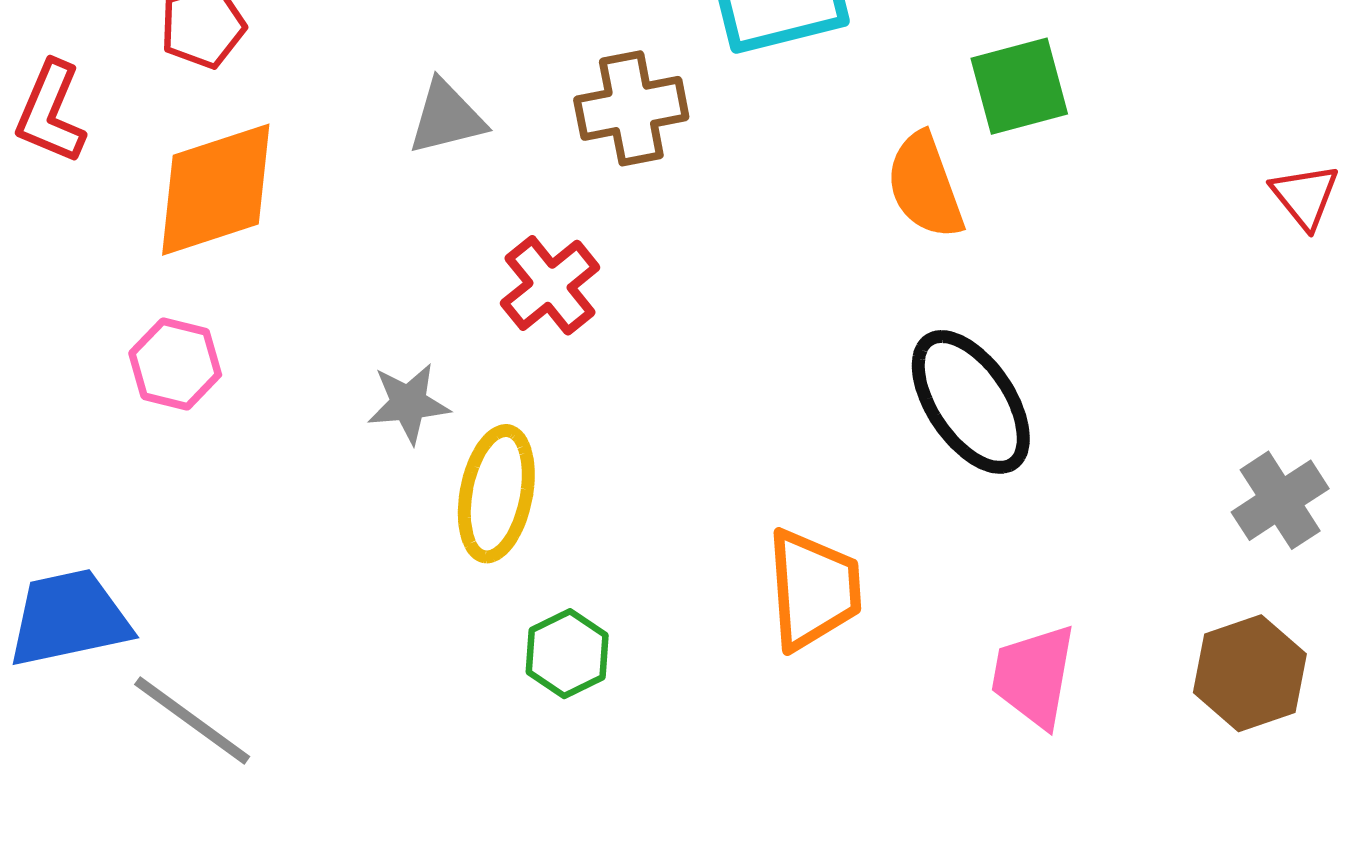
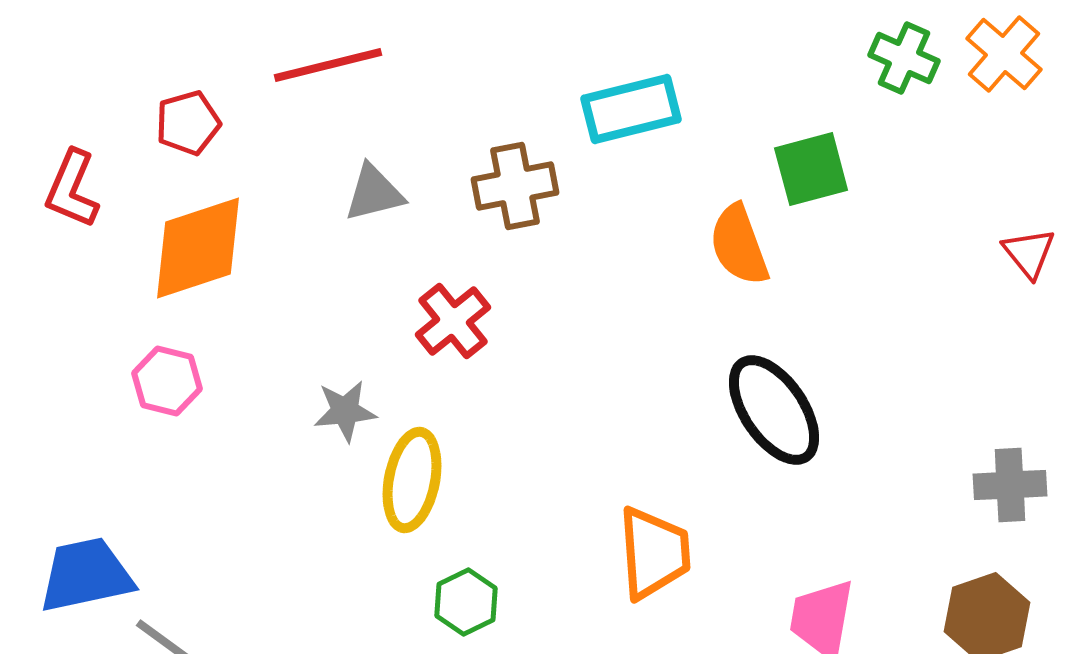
gray cross: (1280, 500) -> (1010, 485), turned 30

